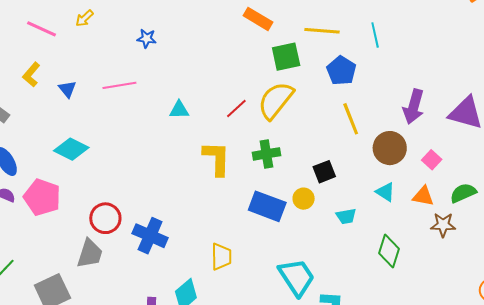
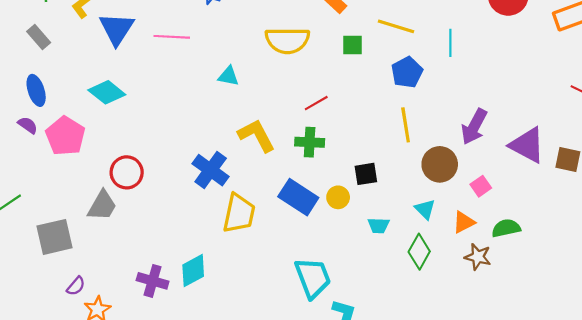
green square: (286, 57) -> (352, 45), size x0.7
blue triangle: (67, 89) -> (117, 29), size x1.8
yellow semicircle: (276, 100) -> (287, 40), moved, turned -141
red line: (236, 108) -> (316, 103), moved
yellow L-shape: (217, 158) -> (257, 135), turned -42
orange triangle: (423, 196) -> (464, 222), turned -50
blue cross: (150, 236) -> (211, 170), moved
green diamond: (389, 251) -> (419, 252), moved
yellow trapezoid: (221, 257) -> (239, 213), moved, size x1.4

